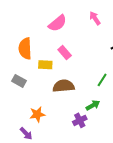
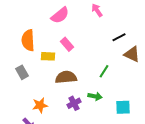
gray rectangle: (19, 81) -> (22, 72), turned 32
green arrow: (93, 105) -> (95, 96), turned 40
purple cross: (80, 120) -> (74, 103), moved

